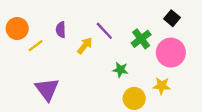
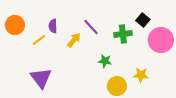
black square: (172, 18) -> (143, 20), moved
green cross: (141, 39) -> (123, 34), turned 30
yellow line: (36, 46) -> (39, 40), moved
pink circle: (171, 53) -> (161, 40), moved

